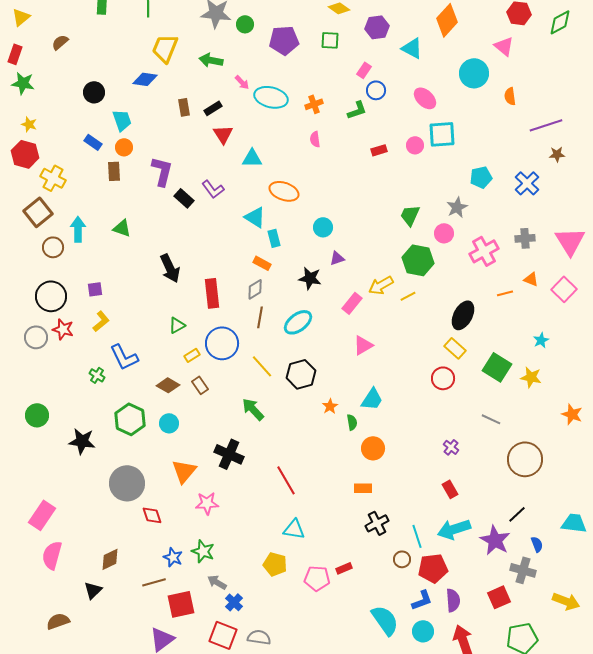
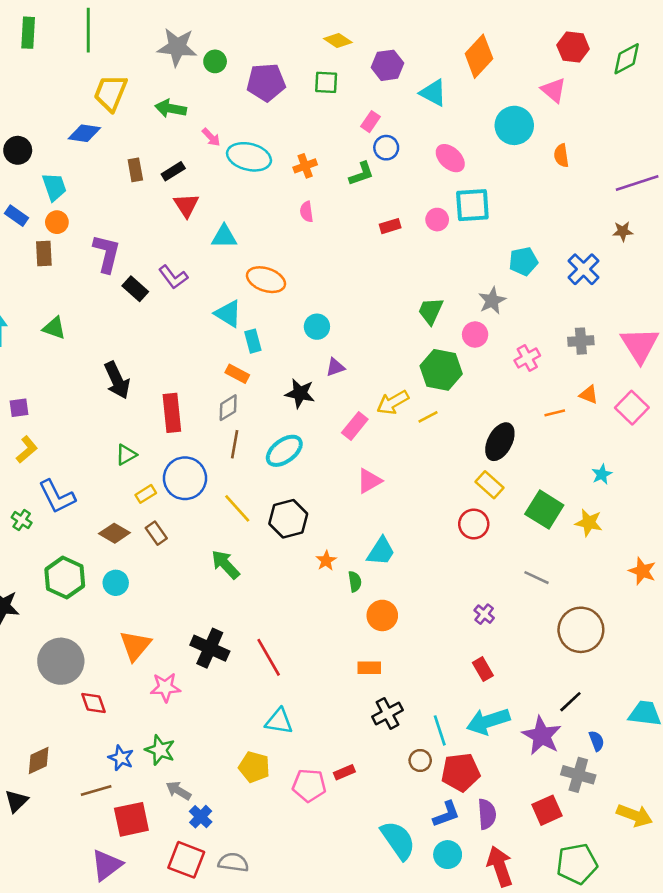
purple line: (546, 125) -> (637, 183), moved
pink cross: (484, 251) -> (527, 358), size x0.7
black cross: (229, 454) -> (210, 648), moved

